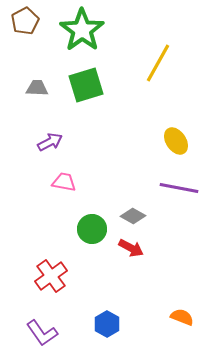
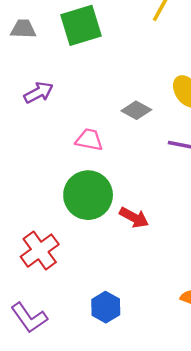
pink trapezoid: (64, 182) -> (89, 140), moved
gray diamond: (133, 216) -> (136, 110), moved
green circle: (92, 229) -> (88, 195), size x1.4

